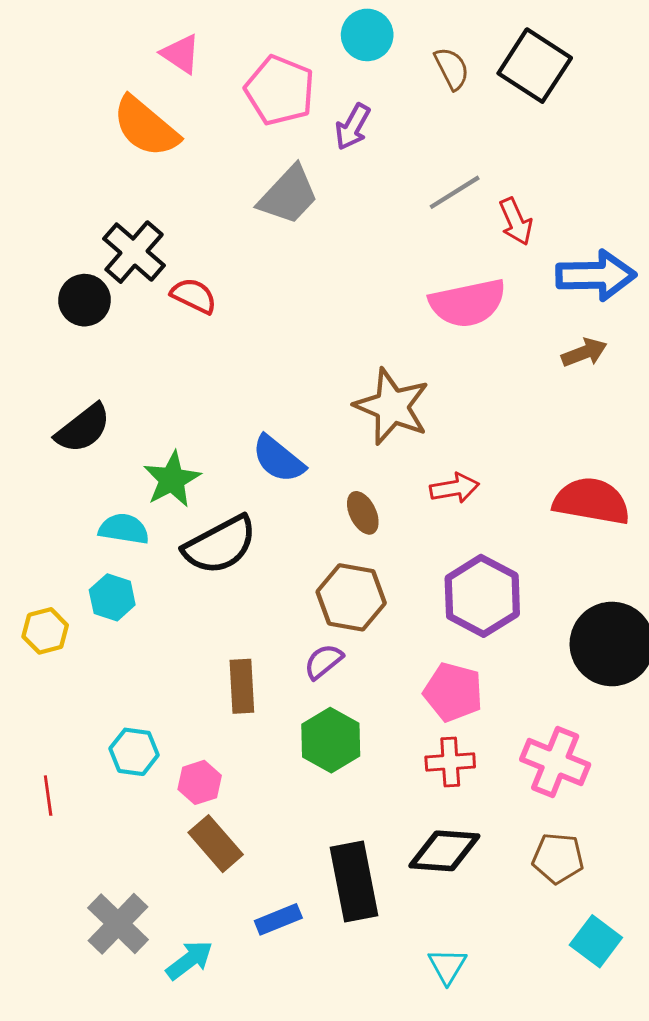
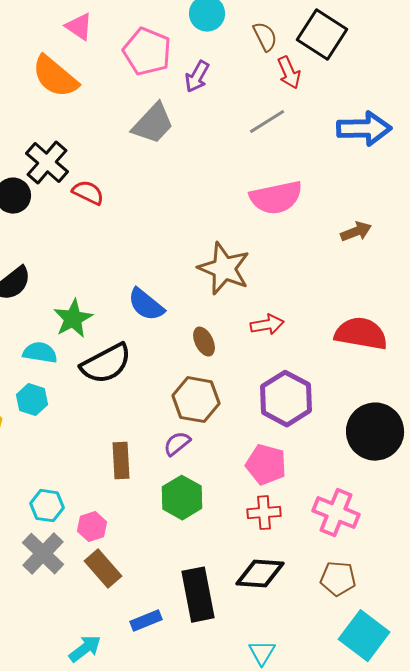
red arrow: (516, 221) -> (289, 73), moved
blue arrow: (596, 275) -> (364, 129), moved
gray cross: (118, 924) -> (43, 554), moved
cyan square: (596, 941) -> (364, 636), size x1.4

